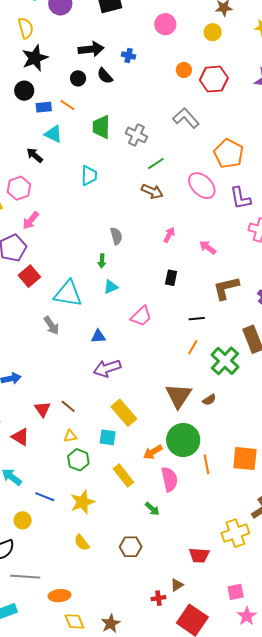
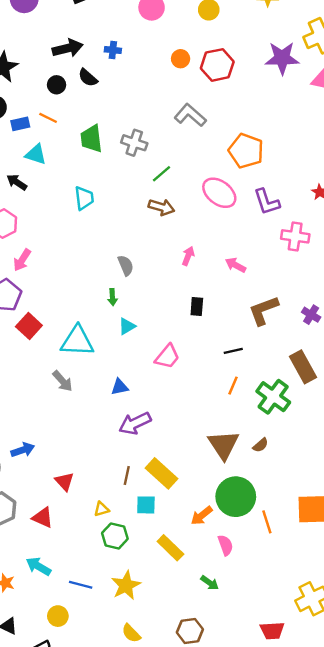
brown line: (68, 406) -> (127, 476), moved, turned 70
pink semicircle: (169, 479) -> (225, 545), size x0.7

